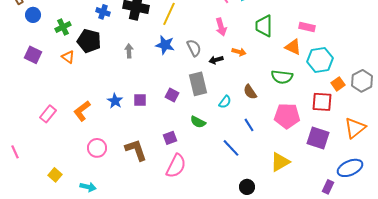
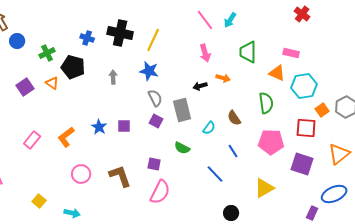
gray semicircle: (194, 48) -> (155, 98), moved
purple square: (33, 55) -> (25, 87), moved, turned 30
green semicircle: (282, 77) -> (266, 103), turned -105
purple square: (170, 138) -> (154, 164), turned 32

